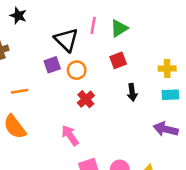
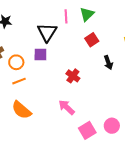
black triangle: (66, 40) -> (47, 32), turned 30
purple square: (52, 65) -> (40, 55), turned 32
orange circle: (77, 70) -> (16, 62), moved

